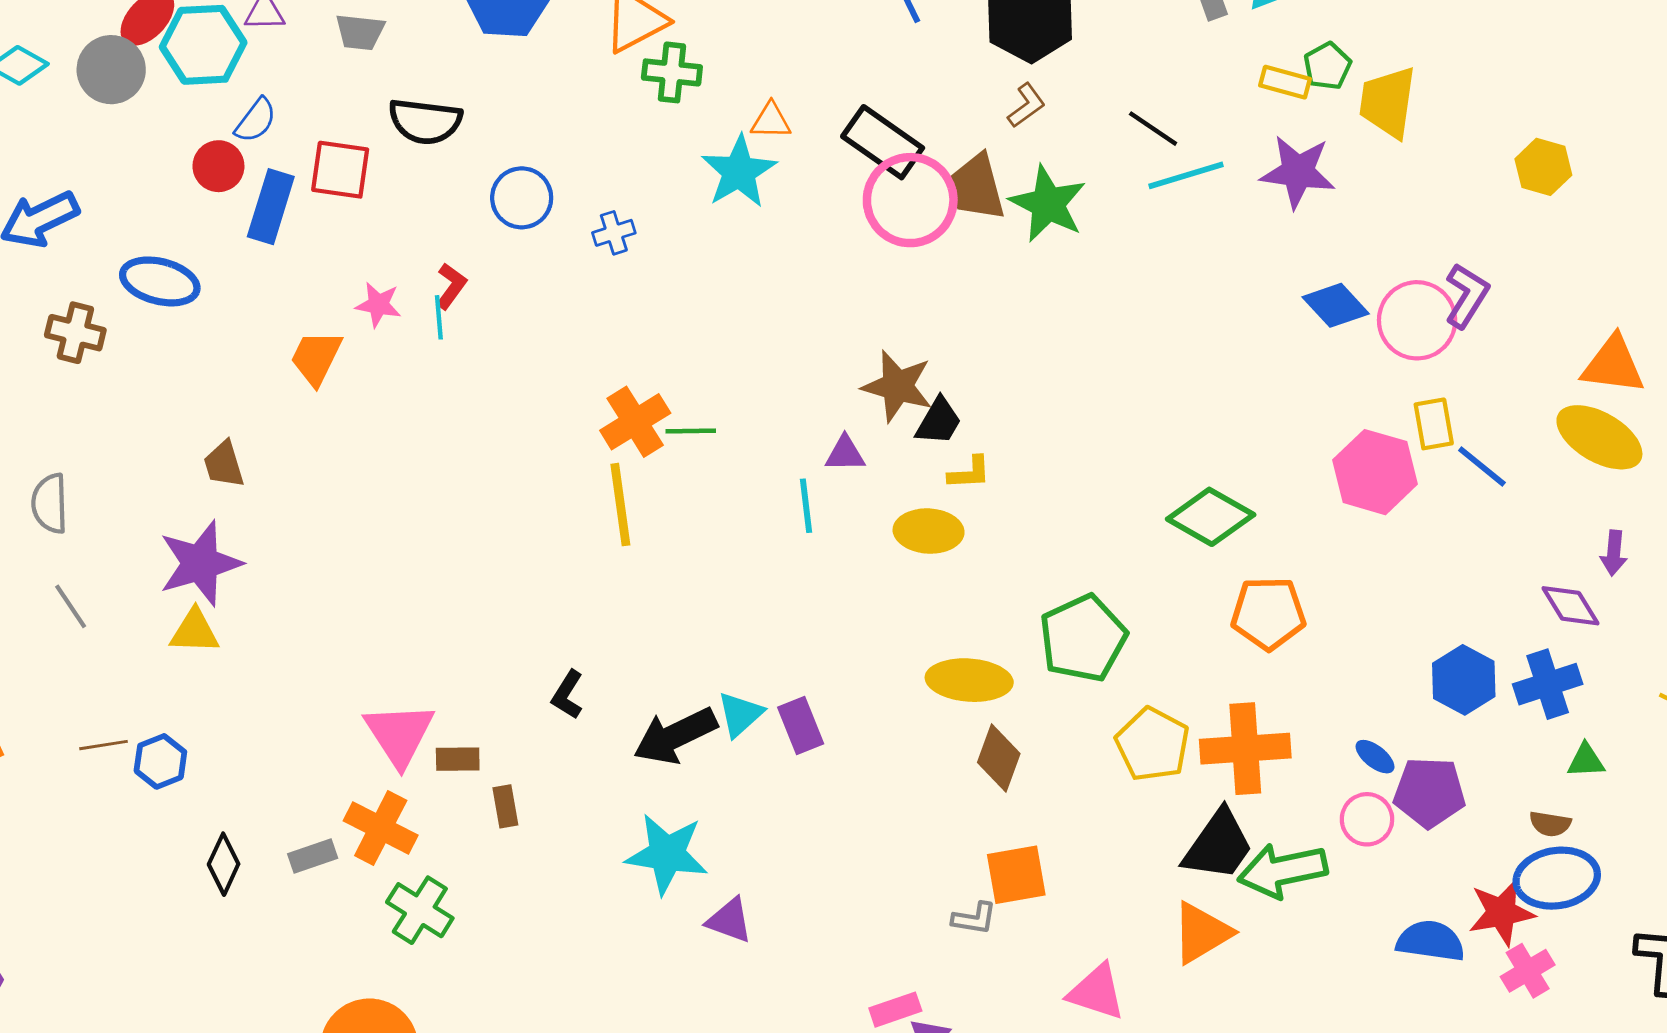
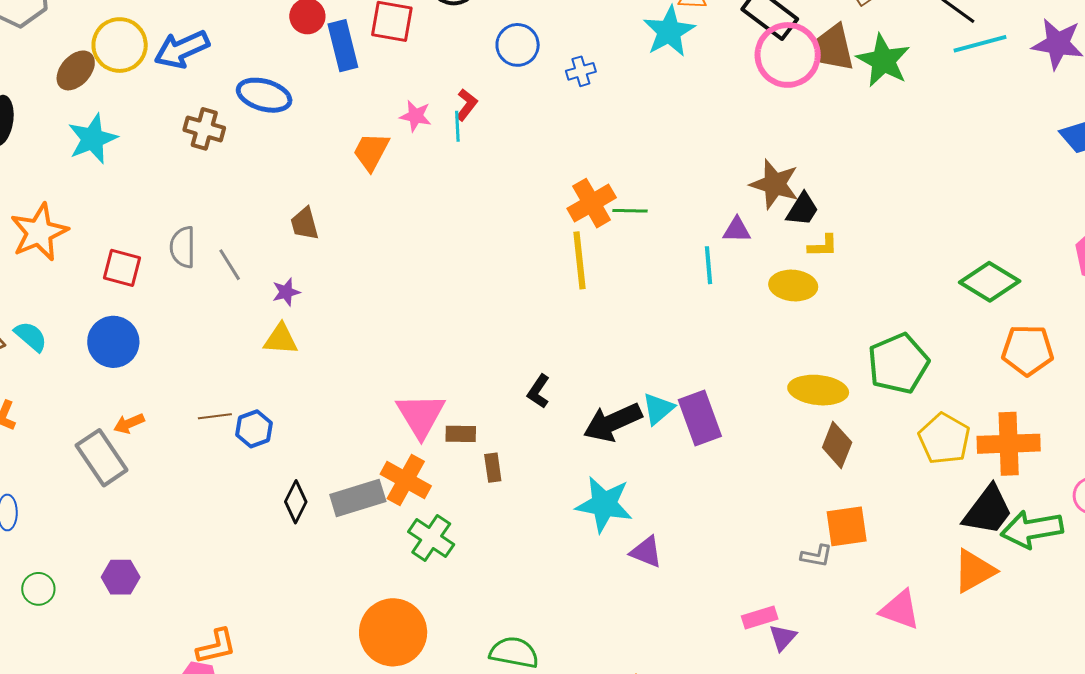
blue rectangle: (271, 207) -> (343, 46), turned -33
purple star: (200, 563) -> (286, 292), size x0.5
gray line: (71, 606) -> (230, 265), moved
purple rectangle: (801, 726) -> (700, 418), size x1.4
gray rectangle: (313, 856) -> (358, 498), size x1.6

